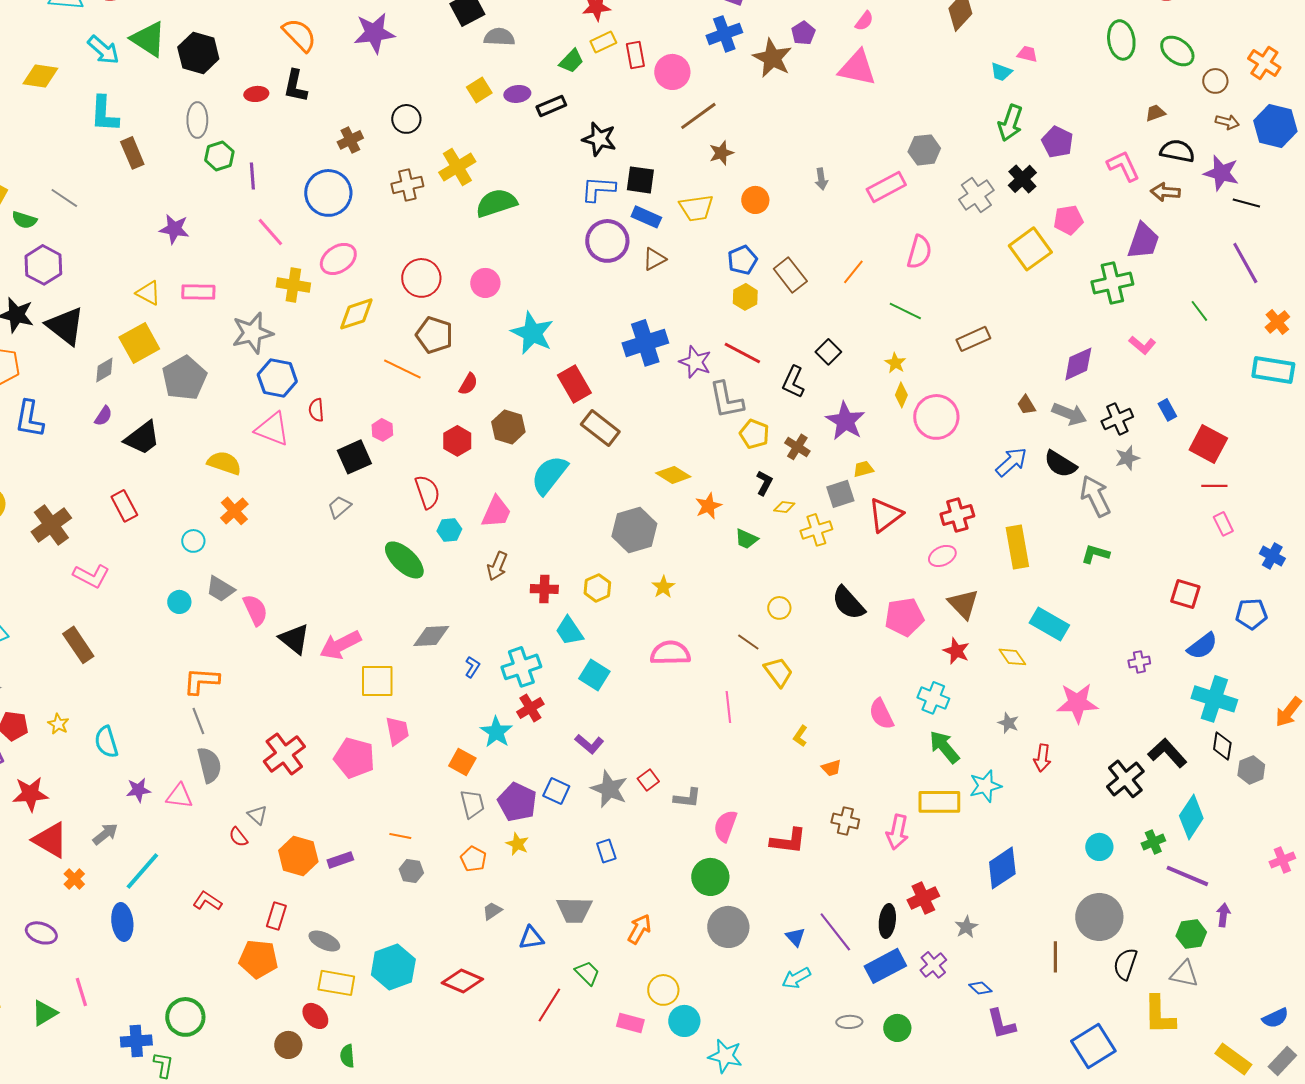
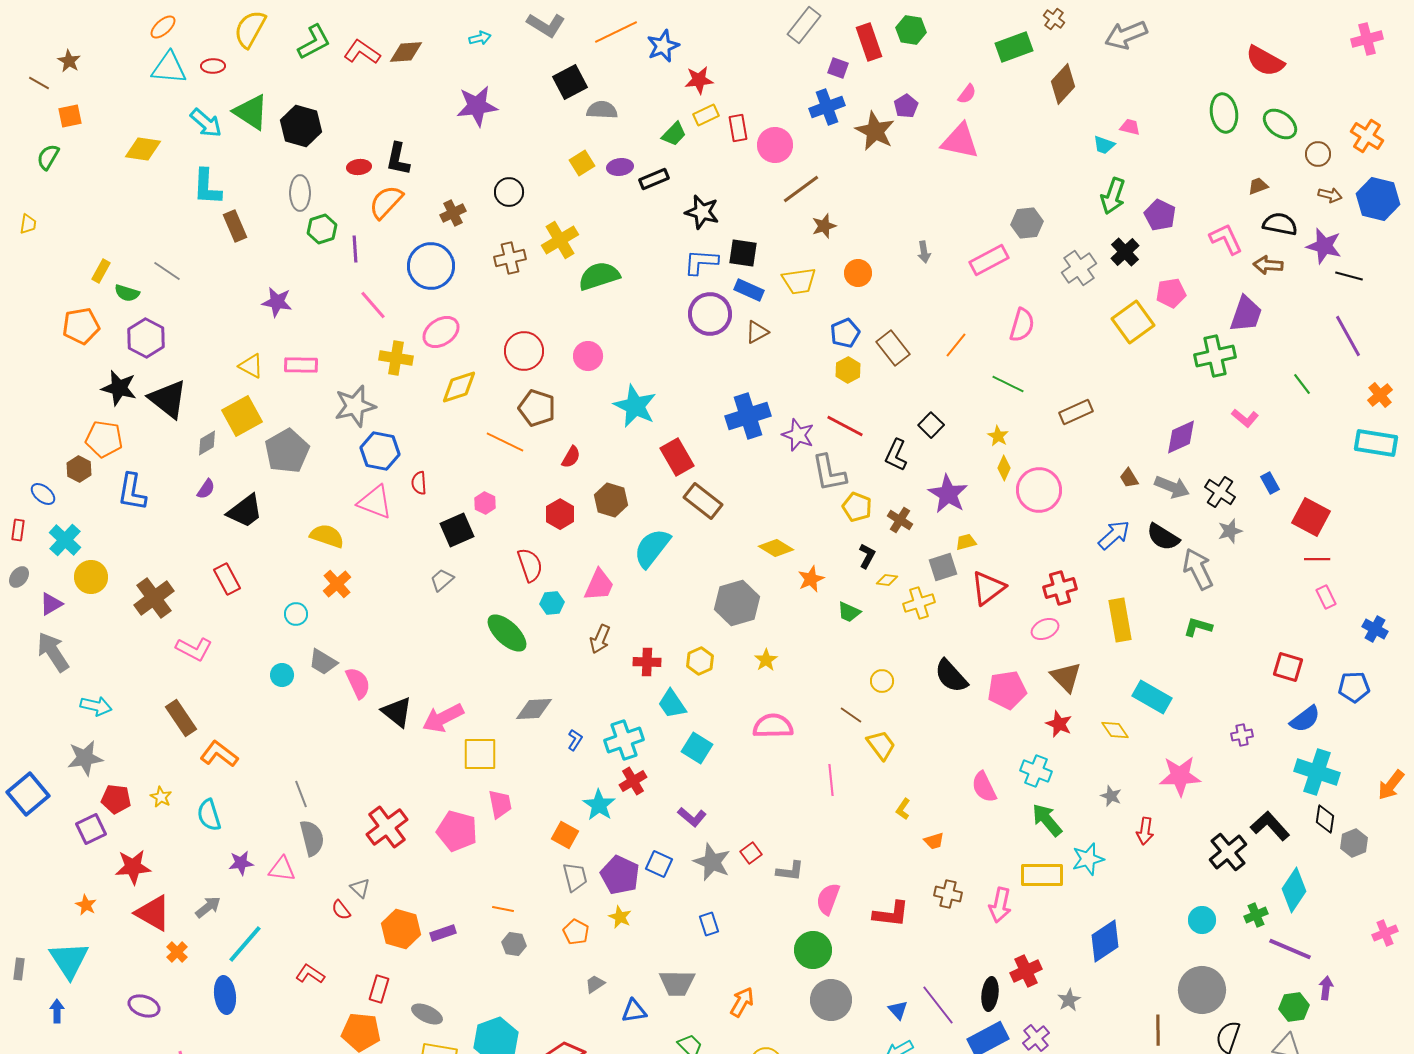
orange semicircle: (299, 35) -> (386, 202), moved, turned -93
black cross: (1117, 419) -> (1220, 492), turned -32
orange L-shape: (201, 681) -> (219, 754), moved, turned 33

